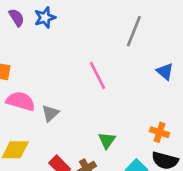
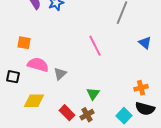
orange cross: (160, 132) -> (141, 88), turned -32
green triangle: (107, 140) -> (93, 94), moved

